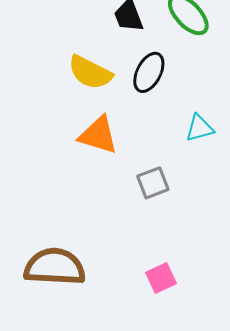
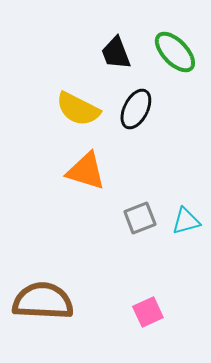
cyan triangle: (199, 128) -> (186, 221), moved

